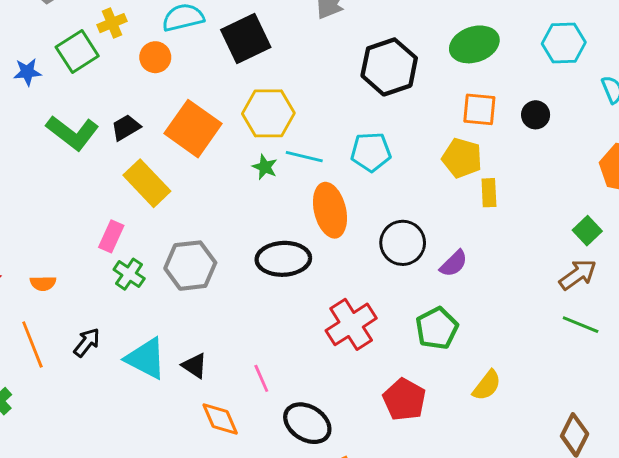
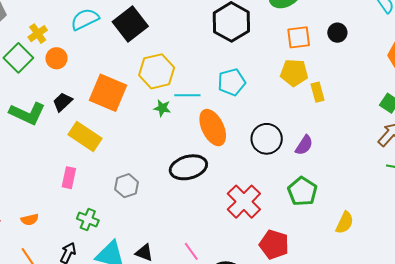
orange circle: (155, 57) -> (56, 58), moved
gray hexagon: (190, 266) -> (127, 186), size x0.7
green cross: (129, 274) -> (88, 219), moved
red pentagon: (404, 399) -> (274, 245), moved

